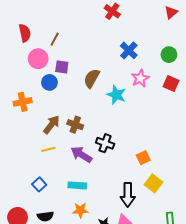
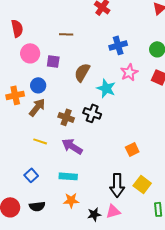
brown line: (55, 39) -> (66, 34), moved, turned 64
blue cross: (129, 50) -> (118, 45), turned 30
blue circle: (49, 82) -> (38, 85), moved
brown arrow: (52, 125) -> (37, 107), moved
black cross: (105, 143) -> (92, 113), moved
yellow line: (48, 149) -> (40, 141), turned 32
yellow square: (154, 183) -> (142, 184), moved

